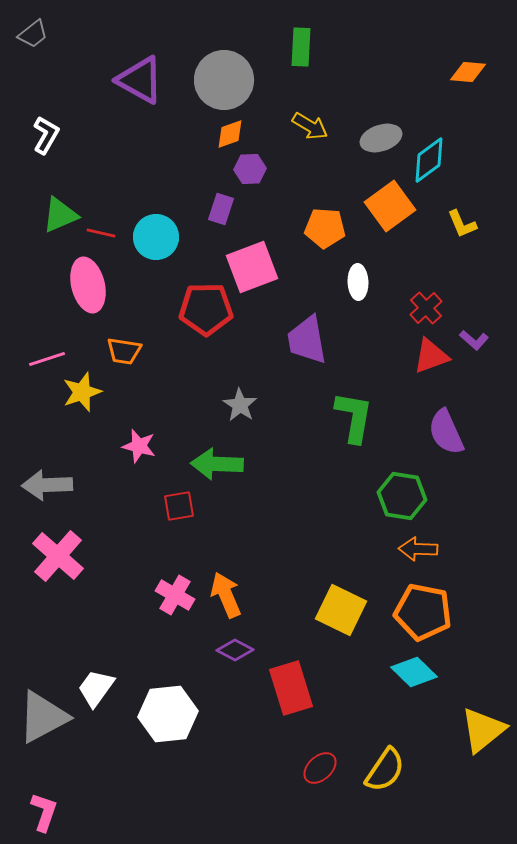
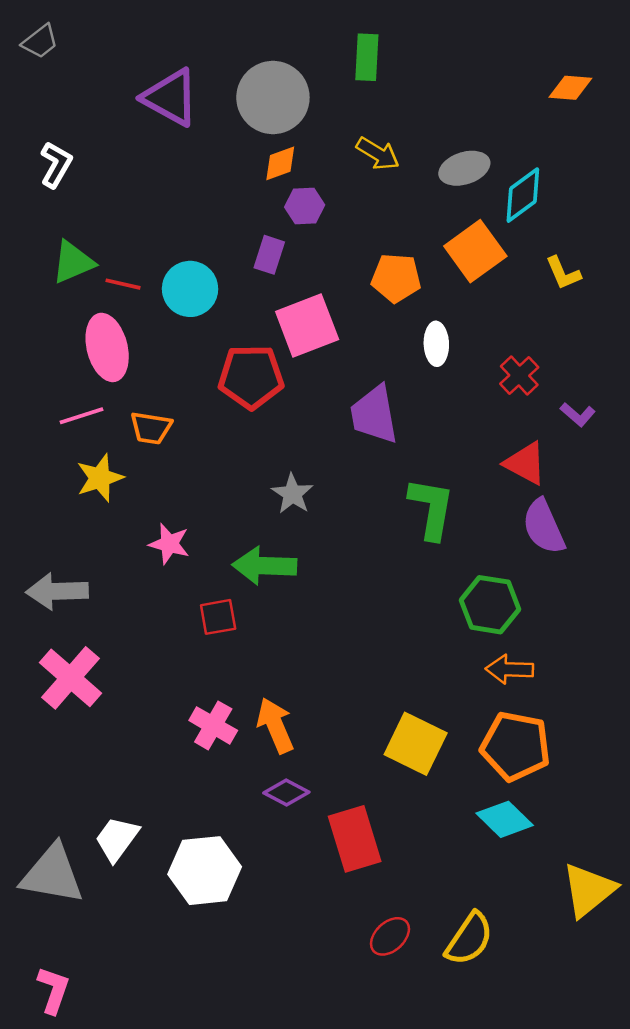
red triangle: (431, 356) -> (525, 463), moved, turned 48
pink line: (47, 359) -> (82, 416), moved
gray triangle: (43, 717) -> (52, 874), turned 38

